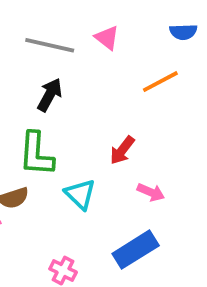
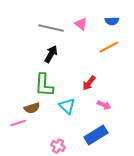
blue semicircle: (183, 32) -> (112, 21), moved

